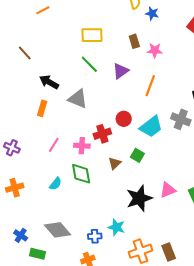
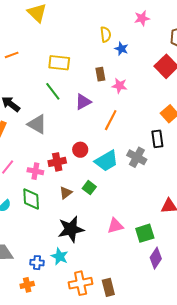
orange line: (43, 10) -> (12, 55), moved
black star: (139, 198) -> (71, 229), moved

